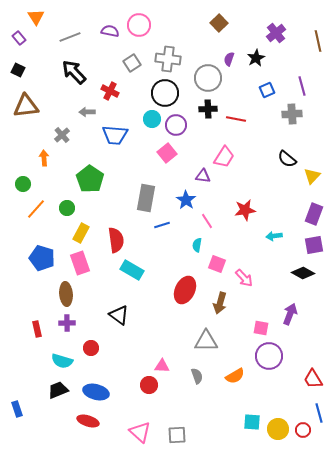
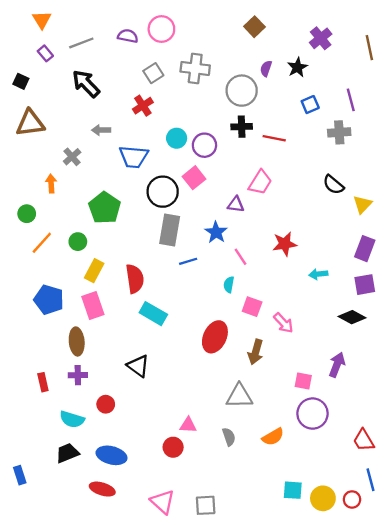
purple rectangle: (19, 38) -> (45, 53), moved
red cross: (110, 91) -> (143, 106), moved, turned 30
black circle: (165, 93) -> (163, 192), moved

